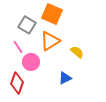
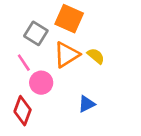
yellow semicircle: (77, 52) -> (96, 56), moved

